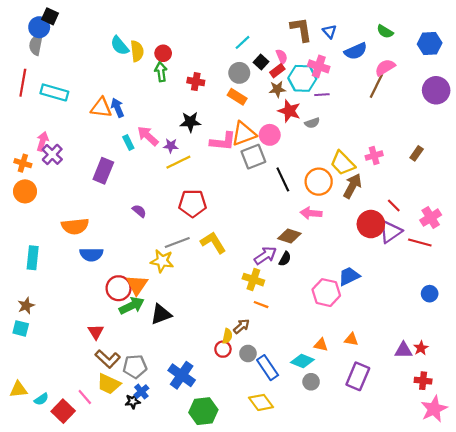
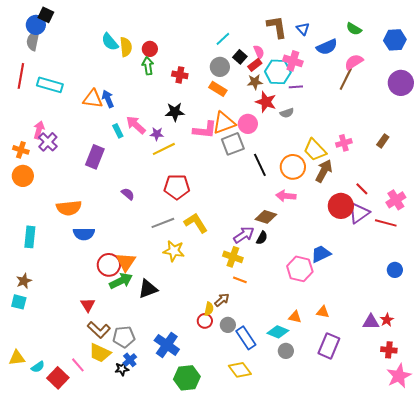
yellow star: (162, 261) -> (174, 251), moved

